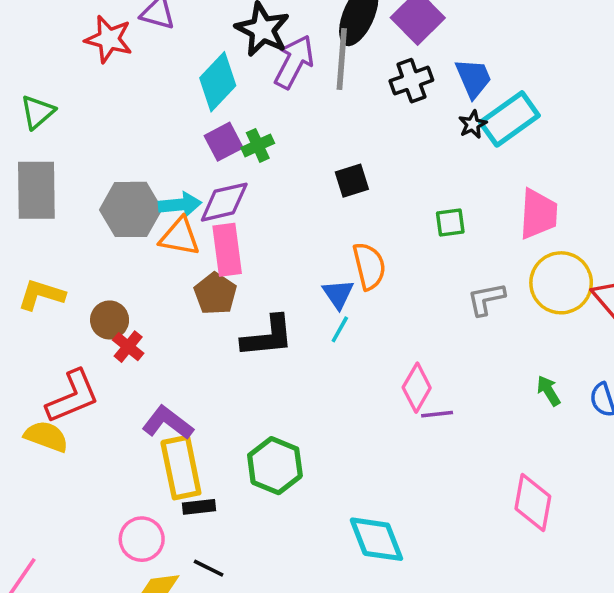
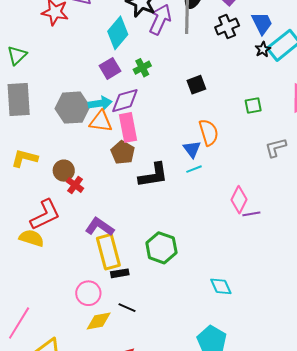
purple square: (224, 142) -> (110, 68), moved
cyan line: (340, 329) -> (194, 169), turned 42
cyan diamond: (376, 539) -> (221, 286), size x0.7

